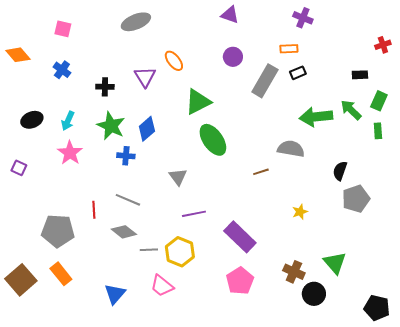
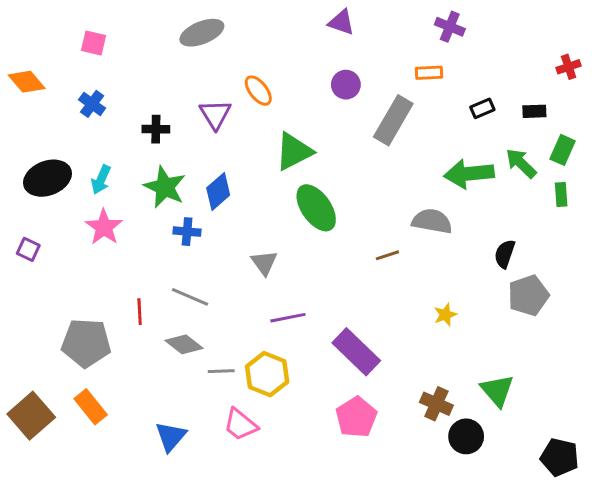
black rectangle: (298, 73) -> (482, 108), moved
black ellipse: (32, 120) -> (48, 178), size x1.4

